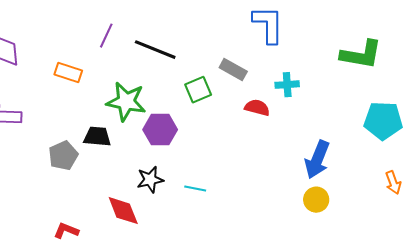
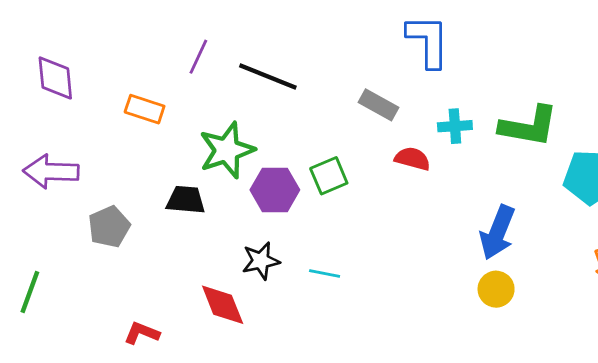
green L-shape: (361, 55) -> (529, 126), moved
green square: (198, 90) -> (329, 176), moved
green star: (126, 102) -> (227, 150), turned -30
gray pentagon: (63, 156) -> (109, 227), moved

